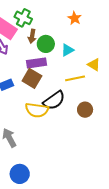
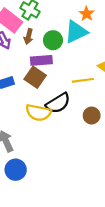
brown arrow: (32, 36) -> (29, 36), moved
cyan triangle: (67, 50) -> (76, 32), moved, size x1.6
blue circle: (20, 174) -> (16, 170), moved

